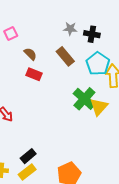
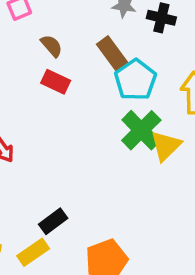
cyan pentagon: (98, 64) -> (136, 80), moved
black rectangle: (28, 156) -> (53, 221), moved

